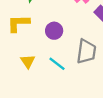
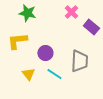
purple circle: (54, 31) -> (45, 53), moved

